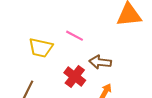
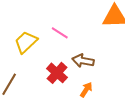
yellow trapezoid: (41, 48) -> (26, 42), turned 120

